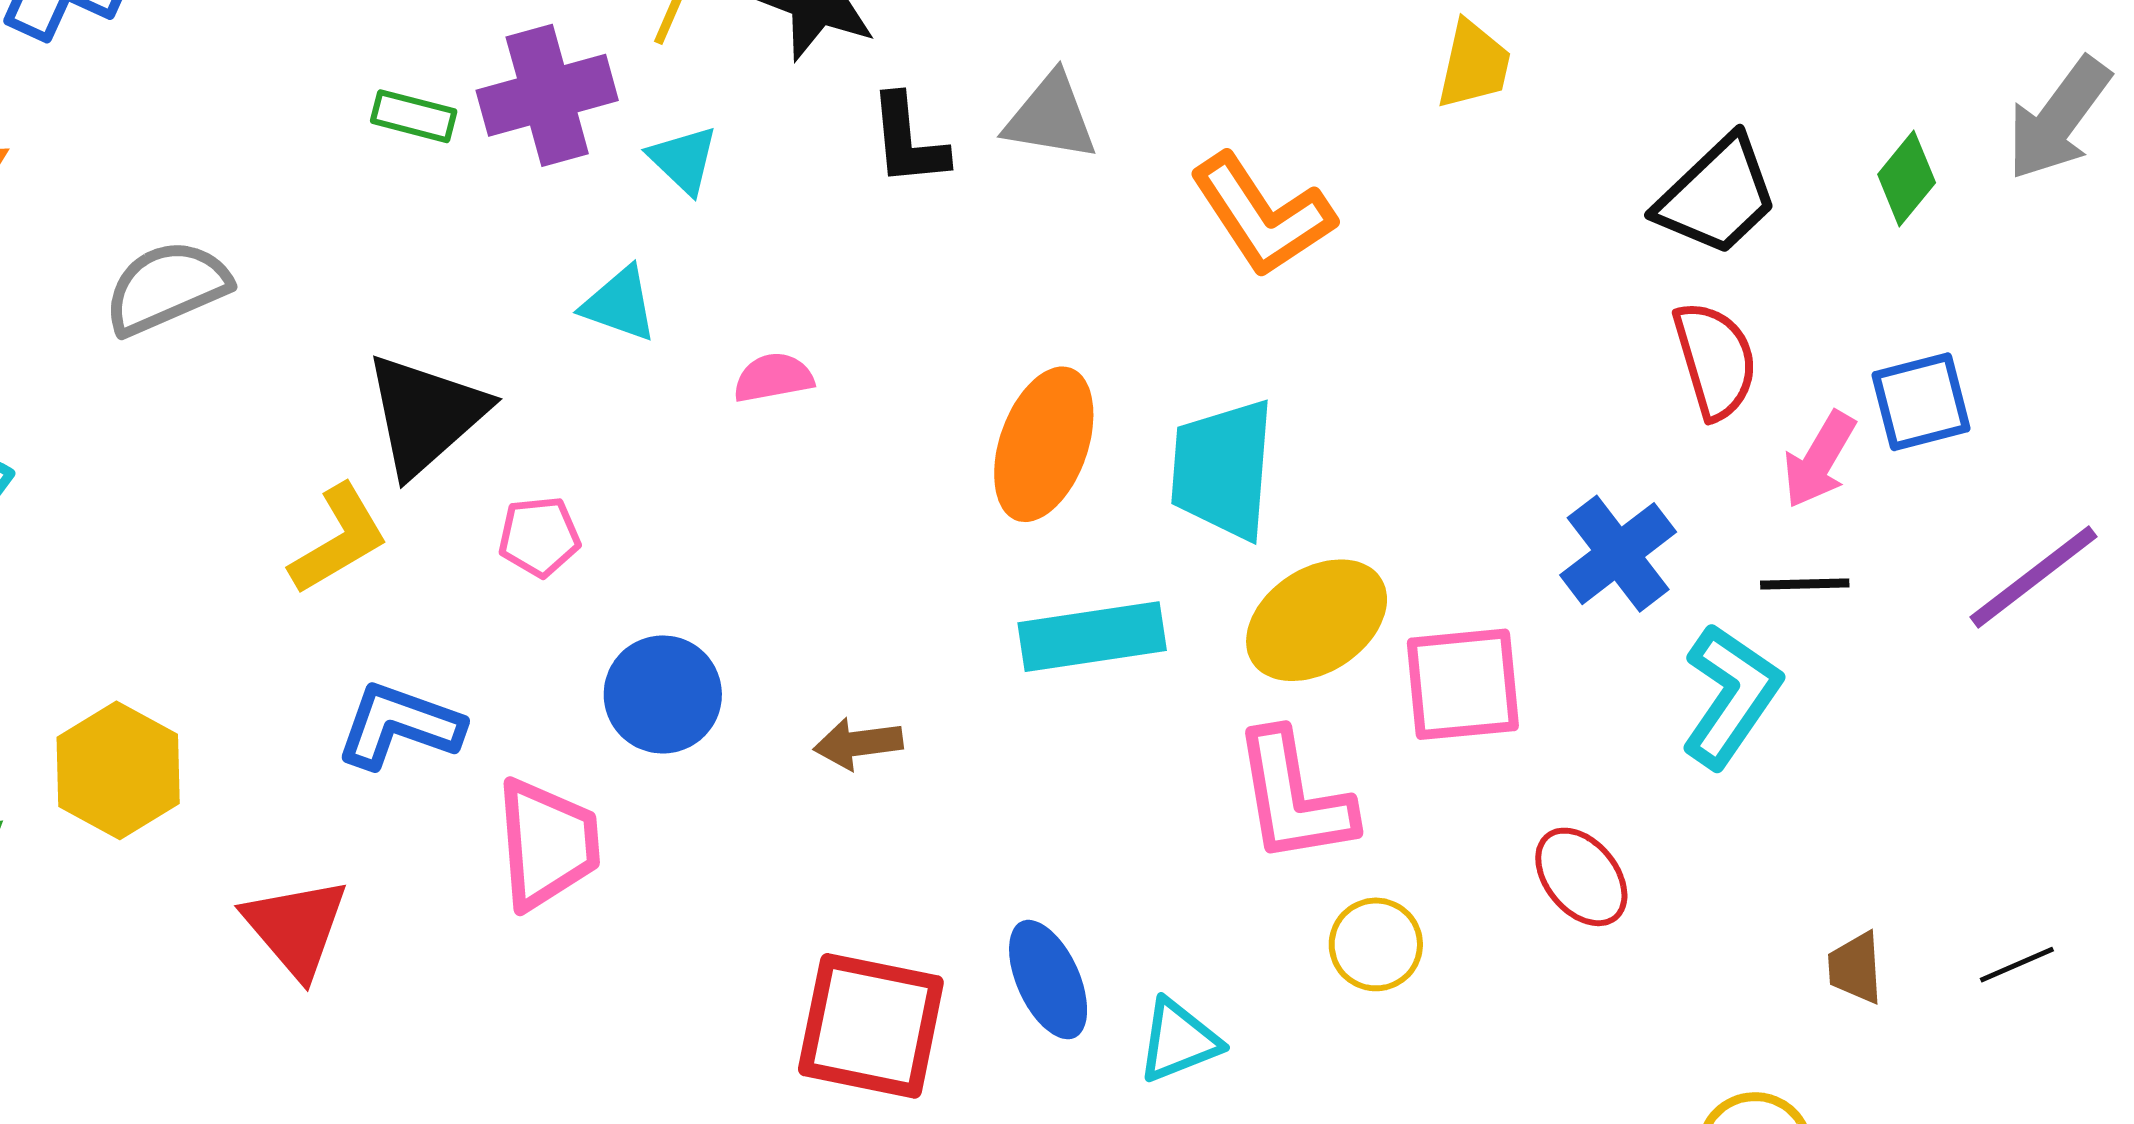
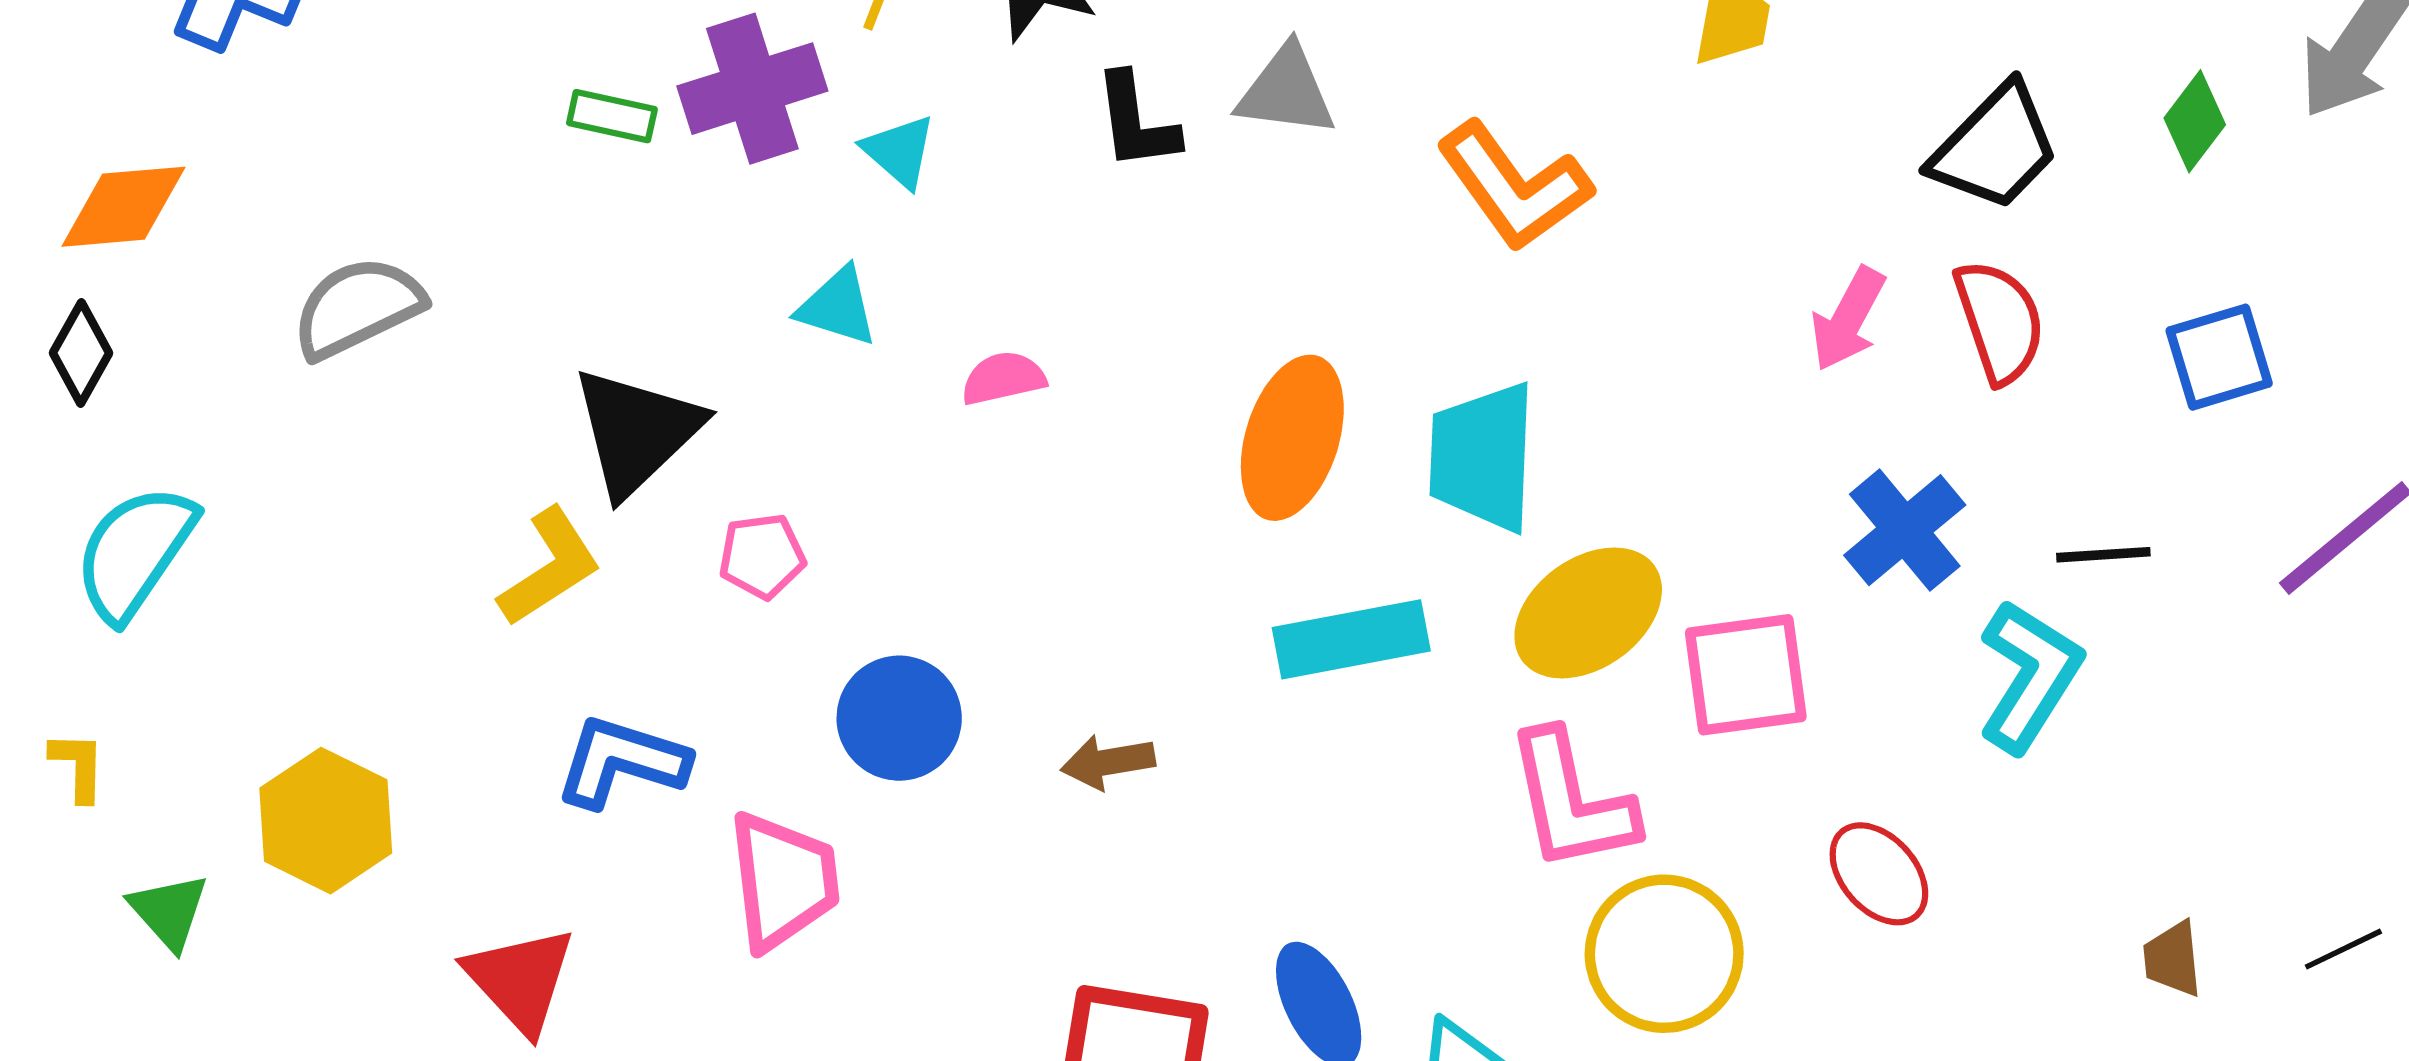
pink arrow: (1819, 460) -> (1848, 319), moved
yellow circle: (1376, 944) -> (1664, 954), size x1.6

